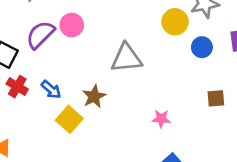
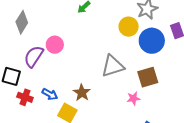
blue circle: (202, 47) -> (152, 41), size x1.6
gray triangle: (126, 58) -> (113, 66), moved
brown square: (216, 98) -> (148, 77), moved, size x1.5

